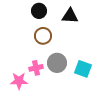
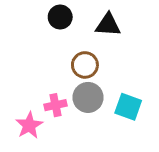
brown circle: (43, 36) -> (85, 65), moved
pink star: (19, 81) -> (29, 125), turned -30

